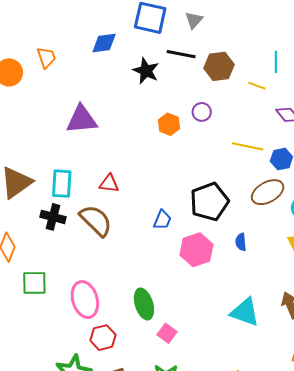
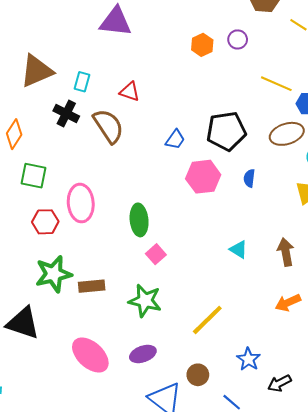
cyan rectangle: (62, 184) -> (82, 82), size x0.7
cyan triangle: (245, 312) -> (239, 249), size x0.6
red hexagon: (103, 338) -> (45, 222), moved

